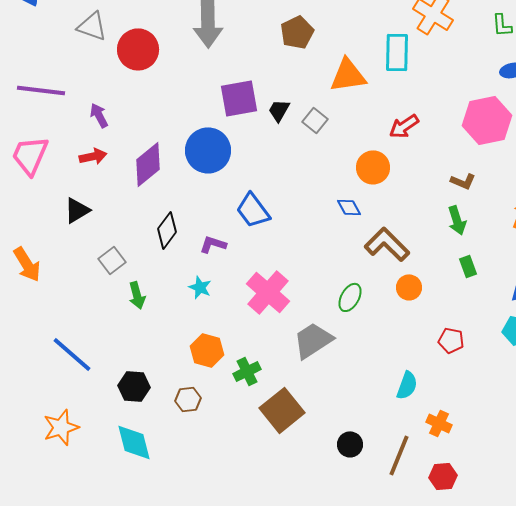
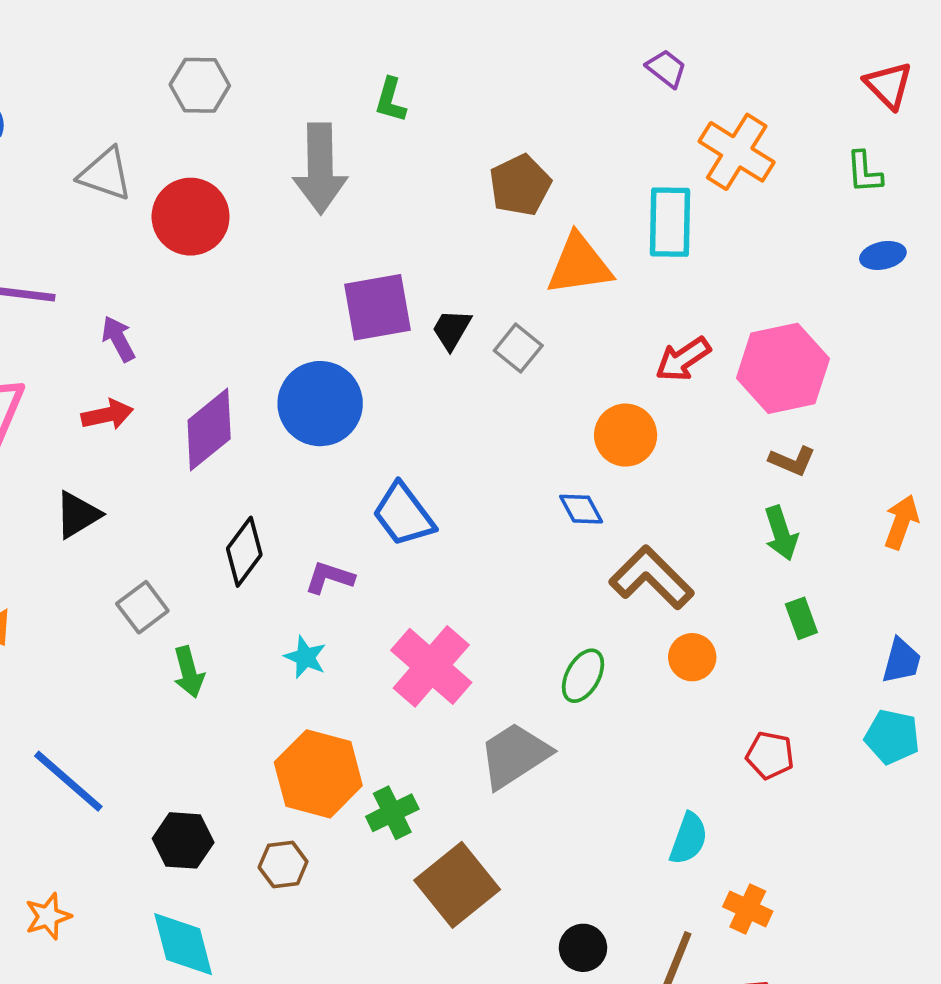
brown pentagon: (297, 32) -> (520, 185), moved
pink hexagon: (487, 120) -> (783, 368), moved
orange hexagon: (207, 350) -> (318, 774), size x1.4
orange star: (61, 427) -> (48, 916), size x0.7

